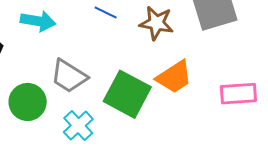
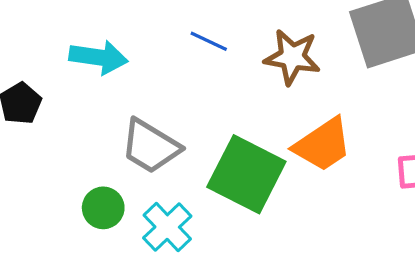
green circle: (28, 102) -> (103, 208), moved, size x0.7

